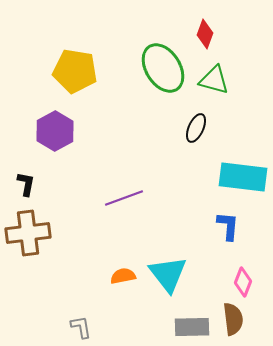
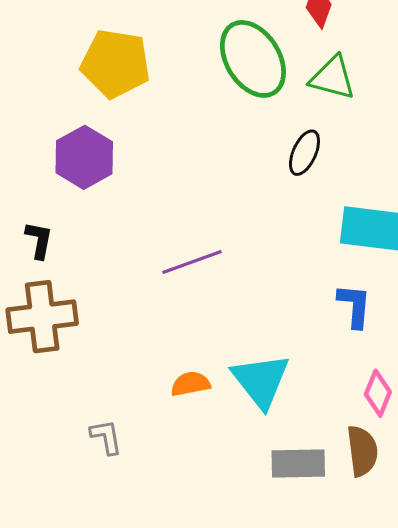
gray L-shape: (81, 327) -> (106, 437), moved

